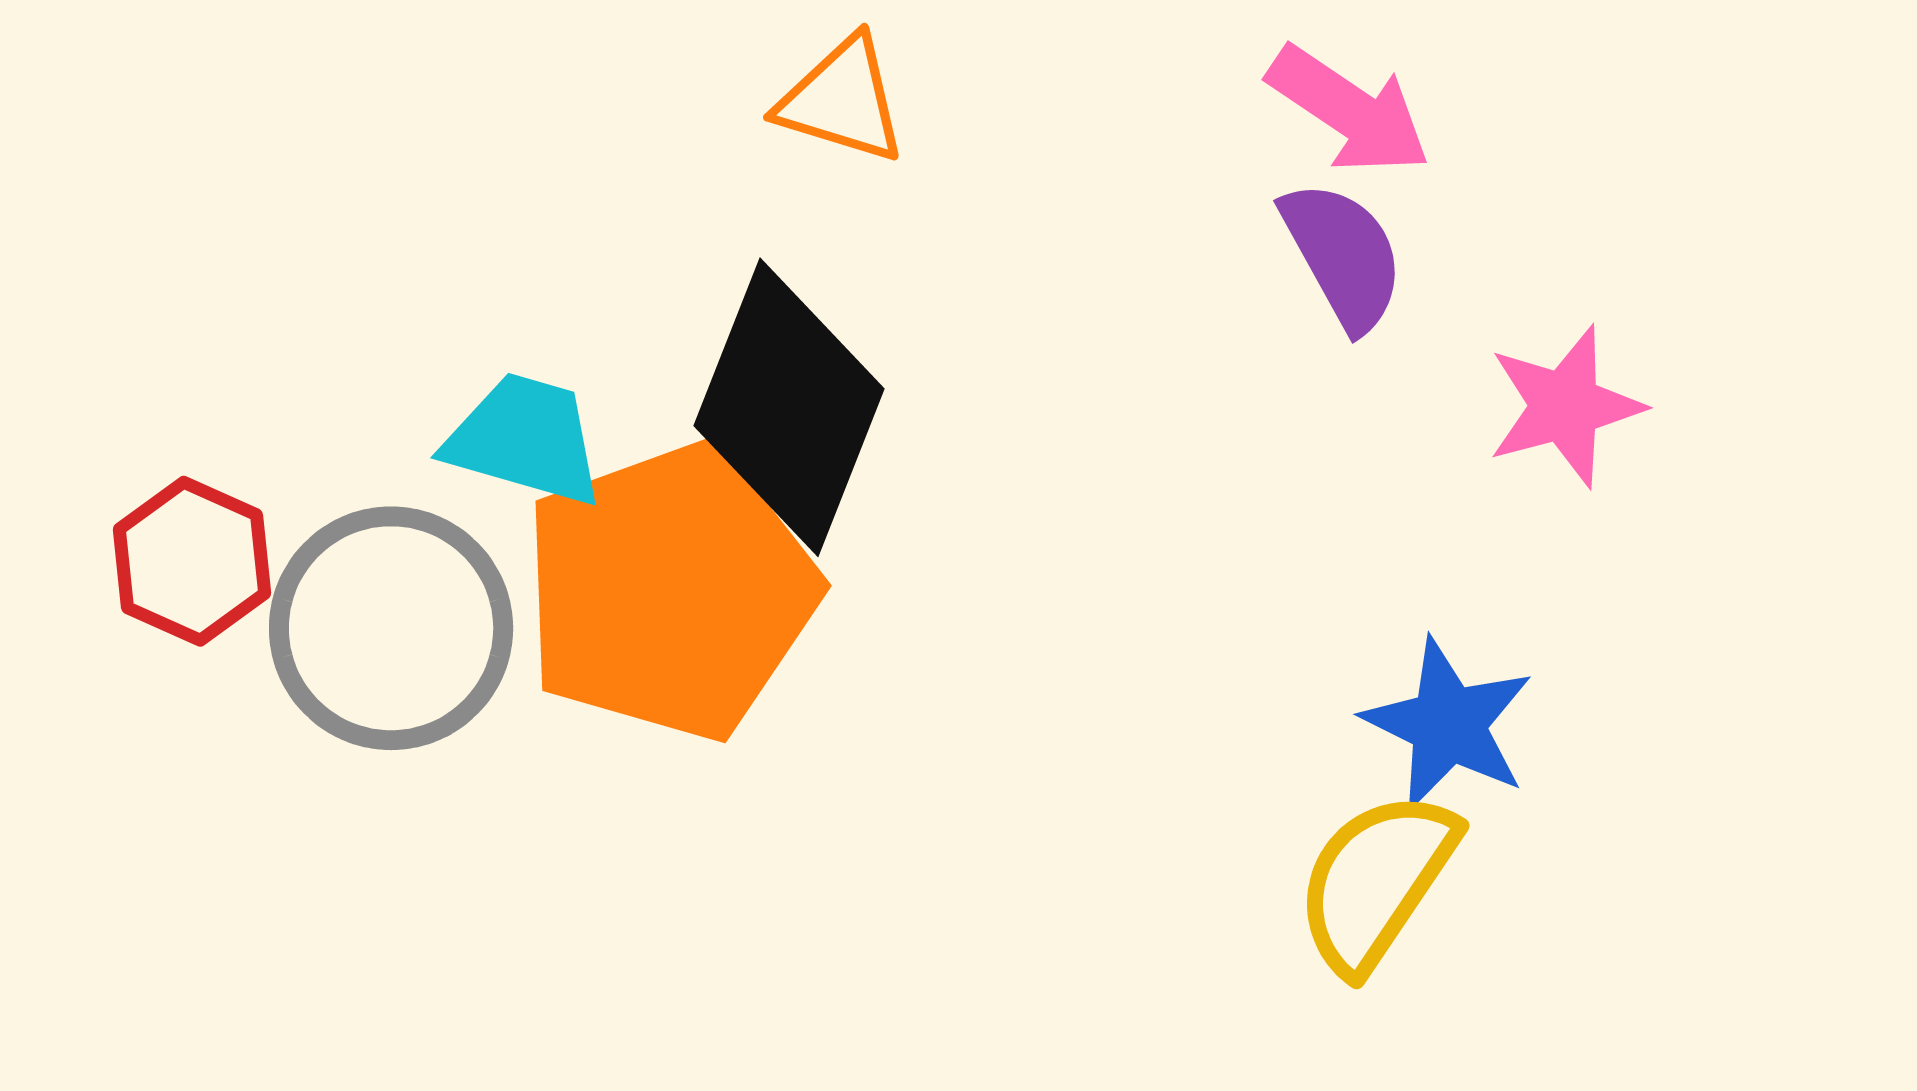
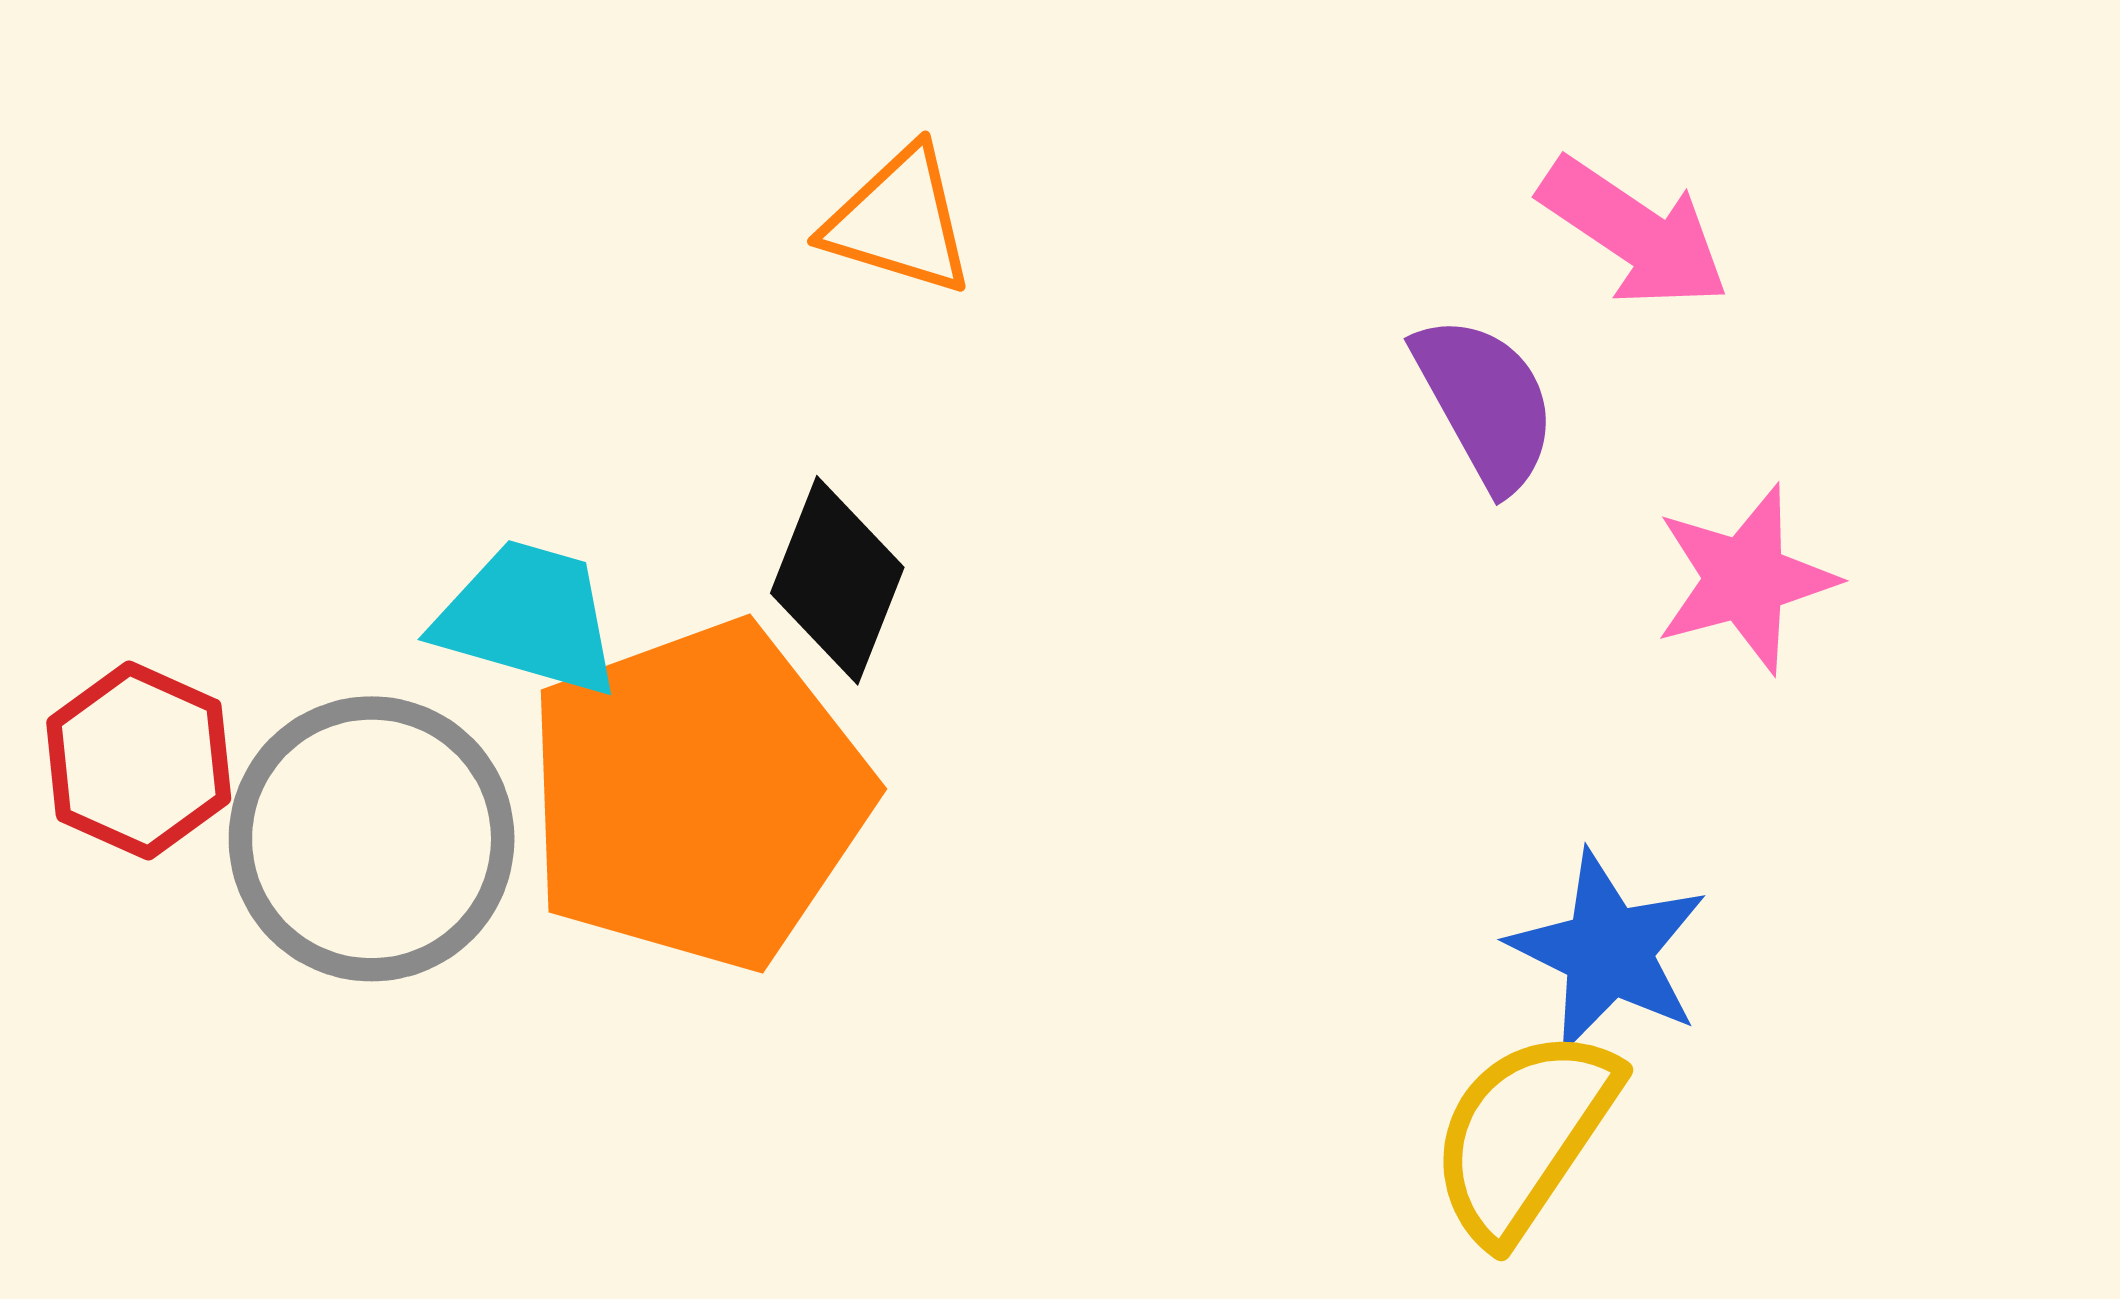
pink arrow: (1349, 110) -> (1634, 233), moved
black diamond: (789, 407) -> (837, 580), size x0.6

